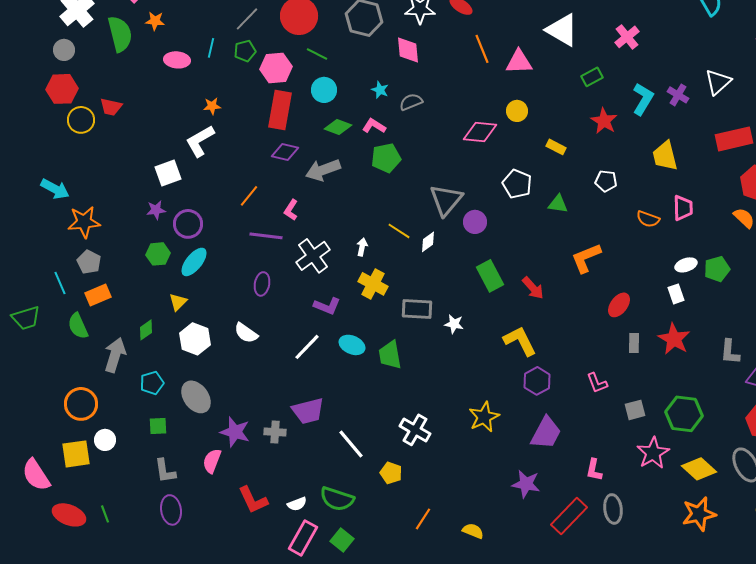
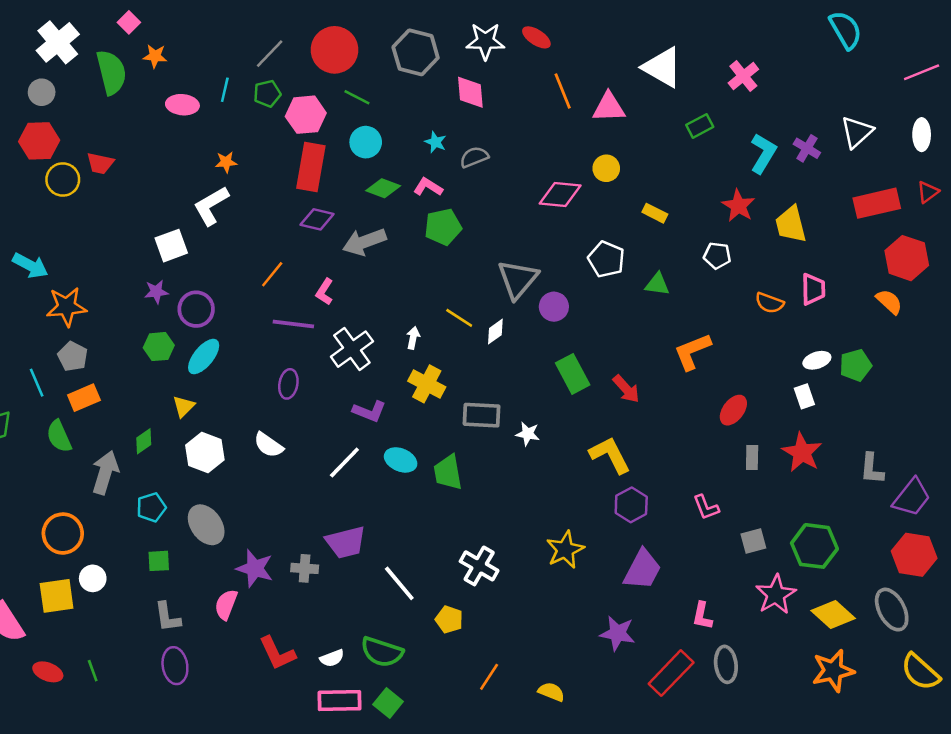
red star: (604, 121) -> (738, 206), moved
red ellipse: (69, 515) -> (48, 672), size x0.7
pink rectangle: (303, 538) -> (339, 701), turned 60

